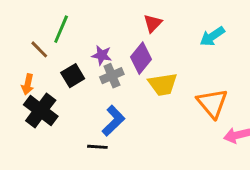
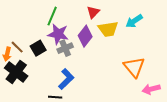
green line: (61, 29) -> (52, 16), moved
brown line: (39, 49) -> (17, 47), moved
purple star: (102, 55) -> (58, 34), size x1.5
yellow trapezoid: (163, 84) -> (108, 29), moved

